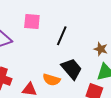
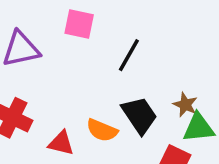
brown star: (101, 49) -> (185, 105), moved

